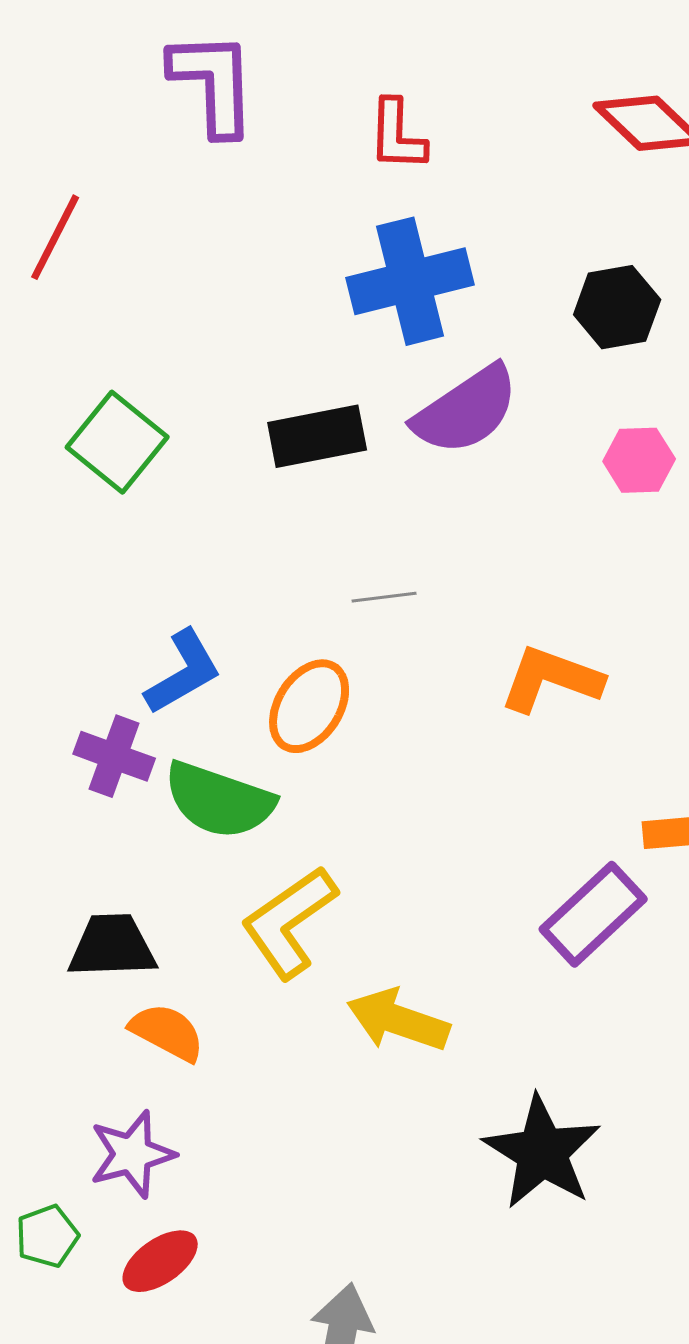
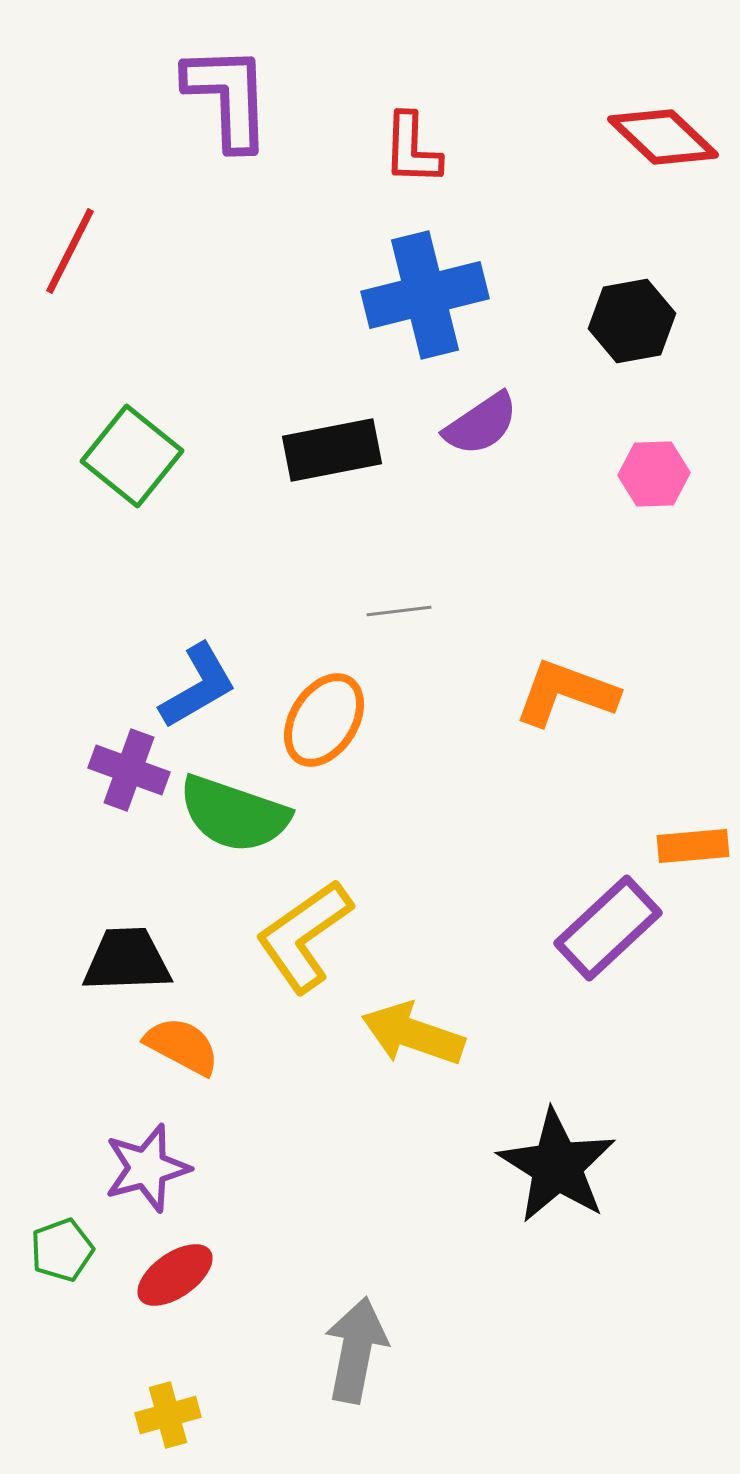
purple semicircle: (466, 410) -> (481, 424), size x0.7

